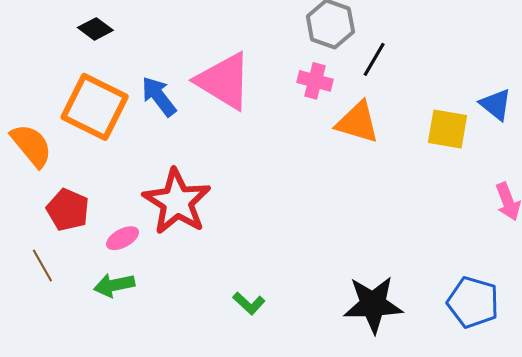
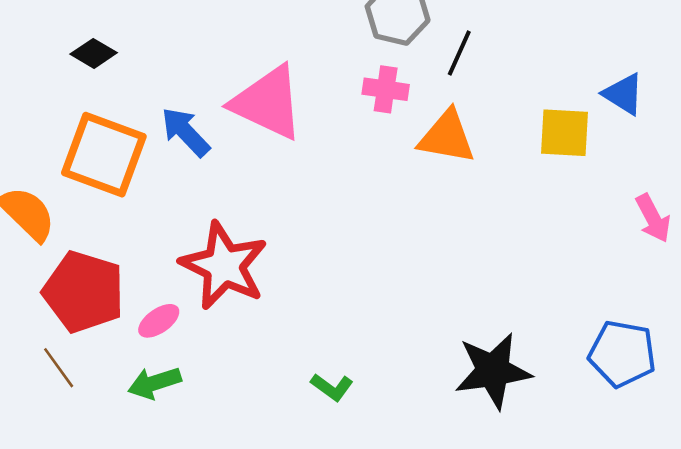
red pentagon: (68, 210) -> (84, 292), size x1.5

